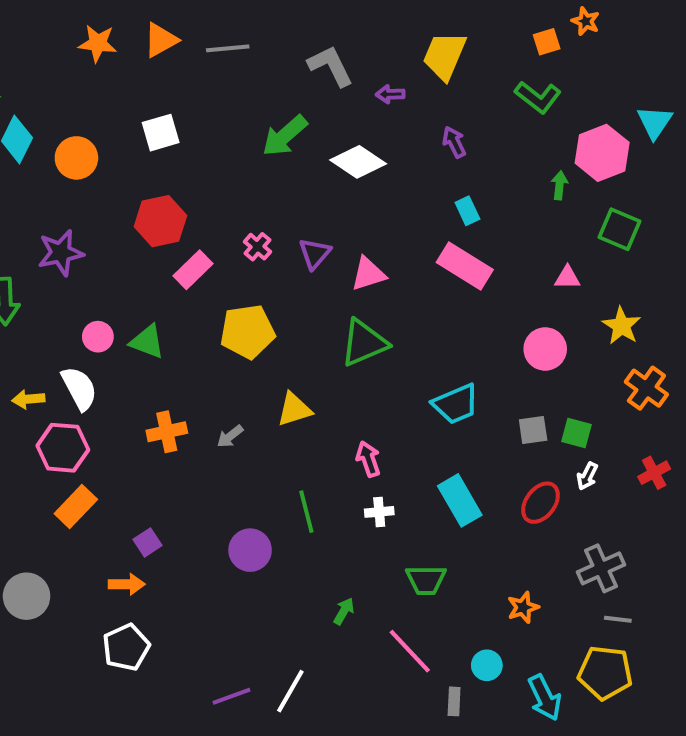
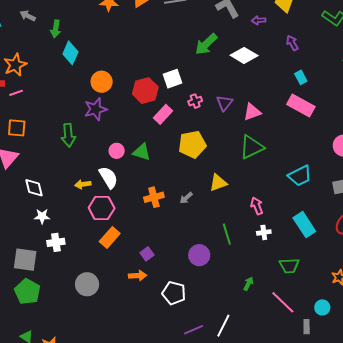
white square: (161, 133) -> (173, 79), moved
orange circle: (76, 158) -> (102, 82), moved
pink cross: (257, 247) -> (195, 101), turned 32
white pentagon: (126, 647) -> (174, 293), moved, turned -30

